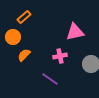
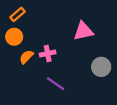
orange rectangle: (24, 17) -> (17, 14), moved
pink cross: (60, 56) -> (48, 54), moved

